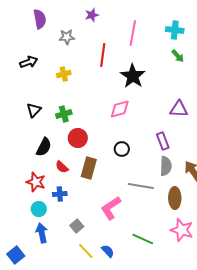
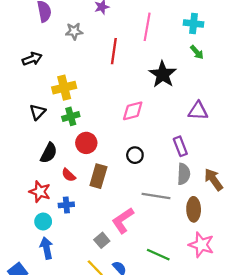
yellow cross: (64, 74) -> (64, 88), moved, size x1.5
black star: (133, 76) -> (163, 74), moved
gray square: (77, 226) -> (102, 240), moved

